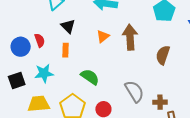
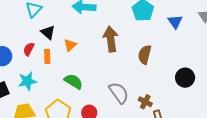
orange triangle: (103, 36) -> (70, 45), moved
red semicircle: (40, 40) -> (29, 49), moved, turned -128
brown cross: (160, 102) -> (145, 102), turned 32

